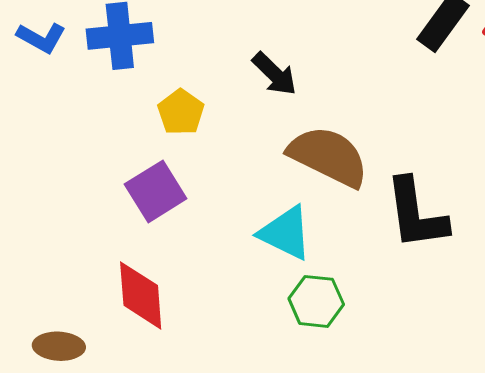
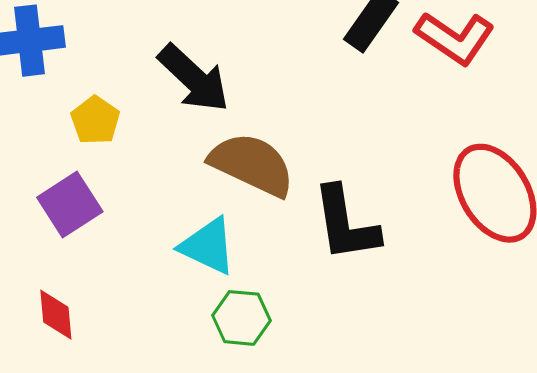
black arrow: (275, 74) -> (194, 78), size x1.5
red diamond: (141, 295) -> (56, 315), size x0.7

